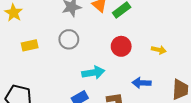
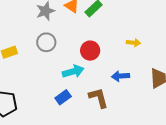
red circle: (121, 46) -> (90, 51), moved

